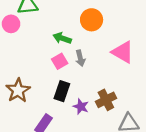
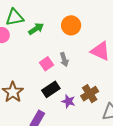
green arrow: (62, 38) -> (36, 29), moved, turned 133
black rectangle: (62, 91) -> (51, 89), turned 42

